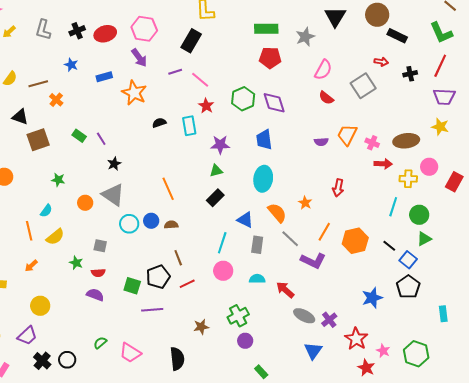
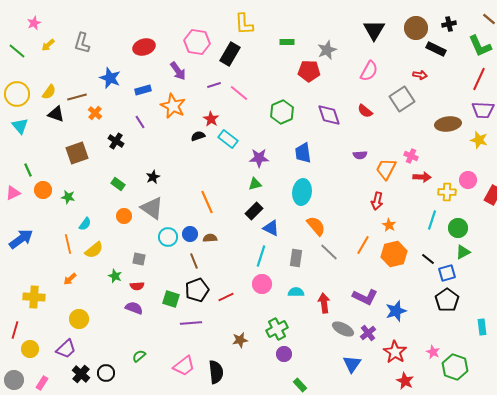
pink hexagon: (144, 29) -> (197, 42), moved
green rectangle: (266, 29) -> (287, 42), moved, size x0.6
black cross: (77, 31) -> (116, 141), moved, turned -35
gray star: (305, 37) -> (327, 50), moved
blue star: (71, 65) -> (110, 78), size x1.5
pink semicircle: (323, 70) -> (369, 71), moved
black cross: (410, 74) -> (449, 24), moved
purple diamond: (274, 103) -> (329, 115), moved
red star: (206, 106) -> (211, 119), moved
black triangle: (20, 117) -> (56, 114), moved
cyan rectangle: (189, 126) -> (228, 139), turned -42
orange trapezoid: (347, 135) -> (386, 169), moved
green rectangle: (79, 136) -> (118, 184), moved
purple line: (101, 139) -> (140, 122), moved
brown ellipse: (406, 141) -> (448, 124), moved
green star: (58, 180) -> (68, 197), moved
orange star: (305, 203) -> (389, 225), moved
blue triangle: (245, 220) -> (271, 228), moved
brown line: (178, 258) -> (194, 261), moved
blue square: (408, 260) -> (447, 273), turned 36
purple L-shape: (313, 261) -> (365, 297), moved
red arrow: (285, 290) -> (324, 303), turned 42
blue star: (372, 298) -> (396, 311), moved
pink star: (383, 351) -> (433, 352), moved
pink trapezoid: (130, 353) -> (184, 366), moved, turned -70

